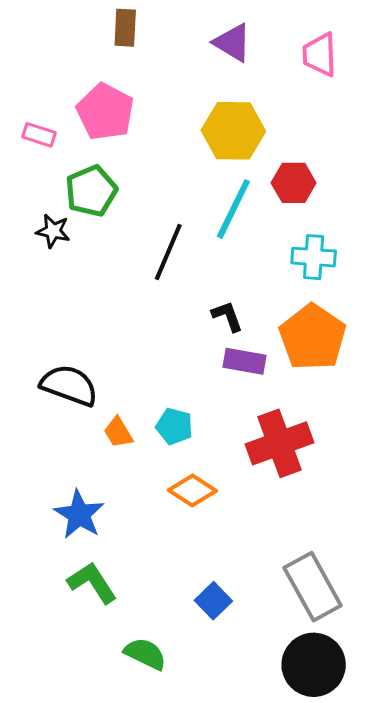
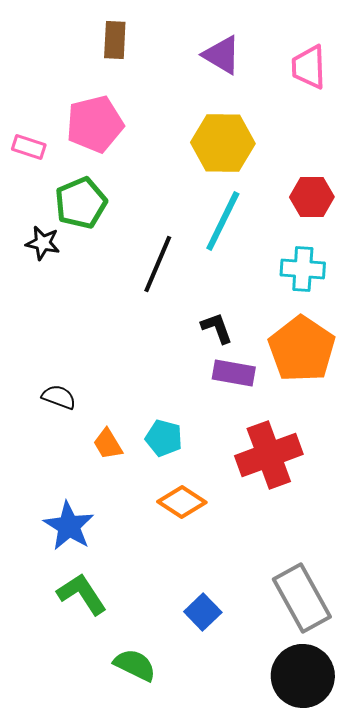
pink pentagon: (105, 112) -> (95, 124), turned 30
red hexagon: (294, 183) -> (312, 197), moved
black semicircle: (69, 385) -> (59, 397), size x0.6

